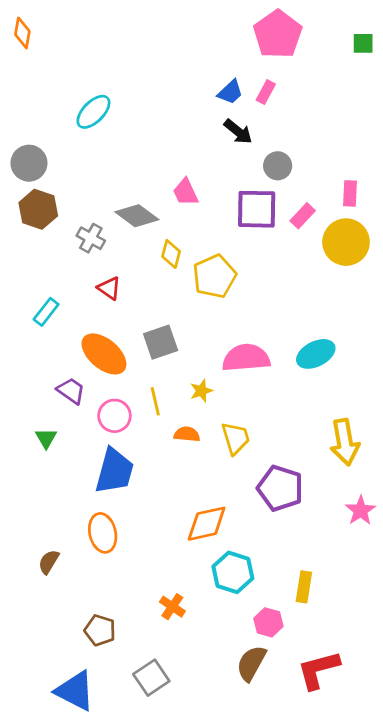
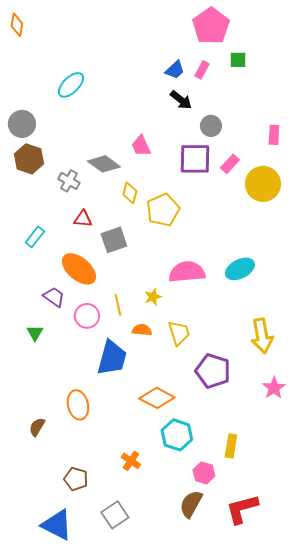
green square: (363, 43) -> (238, 60), moved
pink rectangle: (350, 193) -> (274, 135), moved
red triangle: (109, 288) -> (83, 219), turned -30
gray square: (161, 342) -> (114, 240), moved
blue trapezoid: (114, 471) -> (112, 358), moved
orange diamond: (207, 524) -> (157, 398), turned 40

